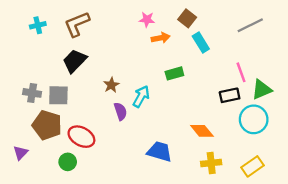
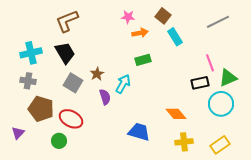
cyan cross: (38, 25) -> (31, 53), moved, size x1.5
black trapezoid: (75, 61) -> (65, 53), turned 105
green rectangle: (174, 73) -> (143, 60), moved
gray square: (58, 95) -> (73, 83), moved, turned 30

